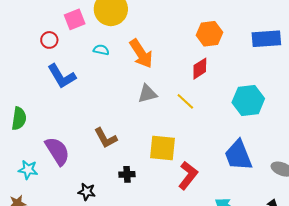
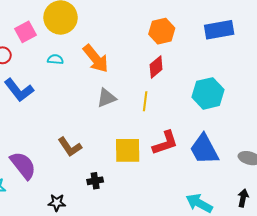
yellow line: (185, 101) -> (145, 101), turned 60
red L-shape: (188, 175) -> (165, 143), moved, turned 40

